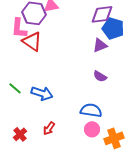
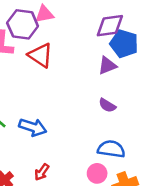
red triangle: (32, 41) -> (41, 55), moved
blue semicircle: (91, 110) -> (111, 149), moved

